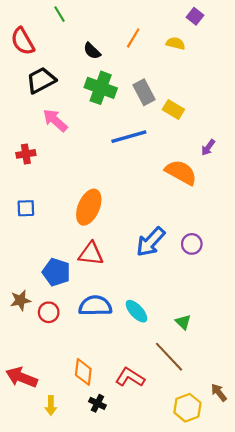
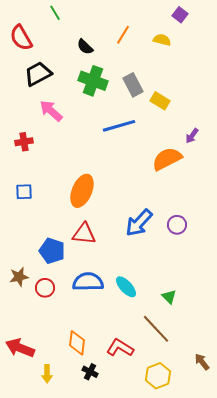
orange semicircle: (181, 172) -> (167, 159), turned -56
yellow hexagon: (187, 408) -> (158, 376), moved

